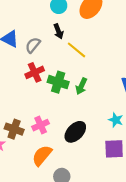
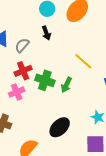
yellow line: (77, 50) -> (83, 61), moved
pink cross: (41, 125) -> (17, 92), moved

